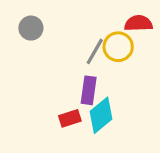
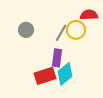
gray circle: (31, 28) -> (26, 30), moved
red rectangle: (70, 118) -> (45, 76), size x1.5

